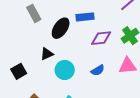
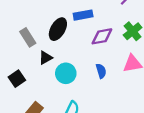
gray rectangle: (34, 13) -> (28, 37), moved
blue semicircle: (98, 70) -> (101, 71), turned -72

